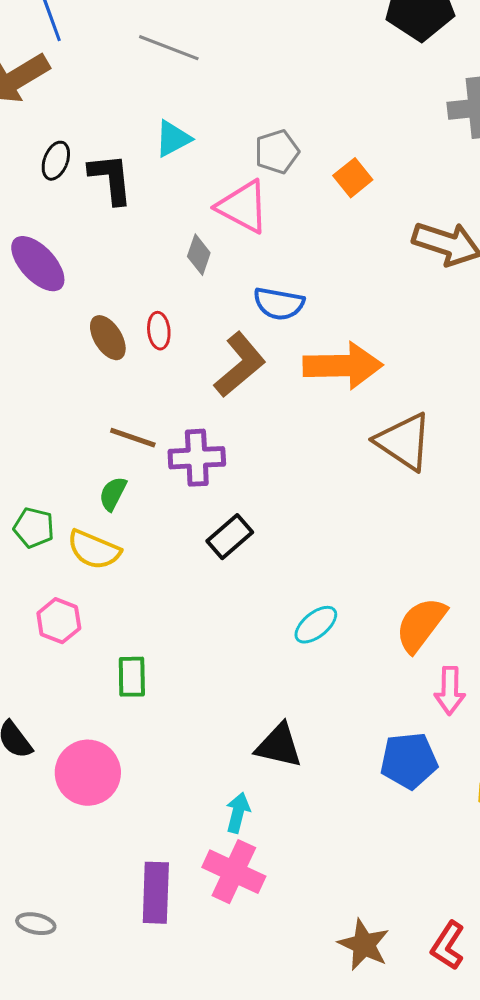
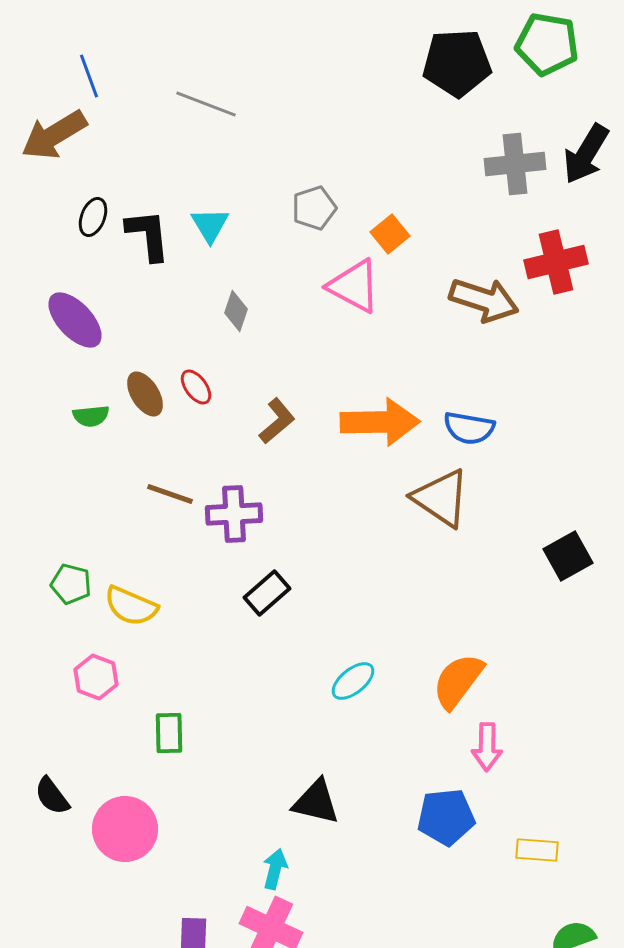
cyan triangle: (173, 139) -> (210, 225), moved, turned -33
pink triangle: (243, 207) -> (354, 286), moved
blue semicircle: (279, 304) -> (469, 428), moved
red ellipse: (159, 331) -> (196, 387), turned -30
brown L-shape: (240, 365) -> (277, 421), size x0.7
green semicircle: (113, 494) -> (91, 416), moved, turned -123

